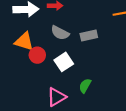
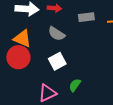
gray rectangle: (89, 35) -> (86, 17), moved
red circle: (37, 55) -> (18, 57), moved, size x1.5

